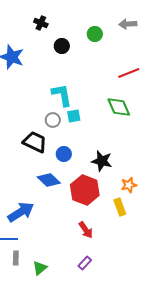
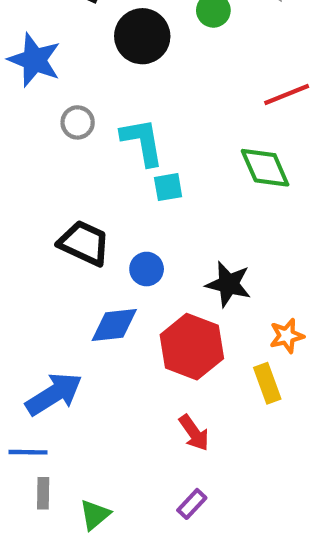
black circle: (62, 46) -> (142, 36), size x1.6
gray circle: (53, 120) -> (78, 122), moved
blue diamond: (49, 180) -> (114, 325), turned -50

